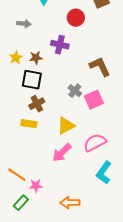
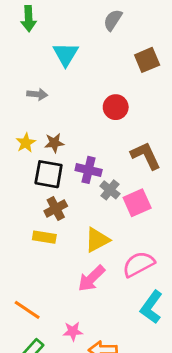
red circle: (76, 18) -> (116, 107), moved
purple cross: (60, 45) -> (89, 170), moved
pink star: (36, 186) -> (73, 331), moved

